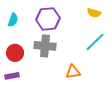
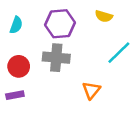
yellow semicircle: (94, 13) -> (104, 16), moved
orange triangle: (73, 72) -> (91, 90), turned -42

